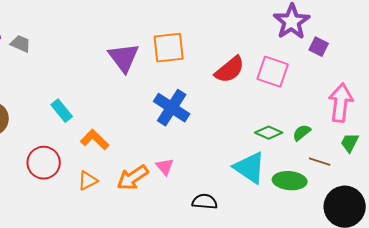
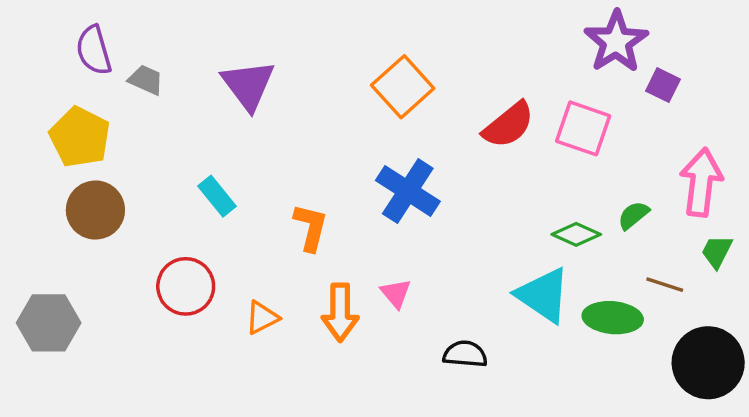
orange square: (169, 48) -> (403, 87), turned -36
purple triangle: (124, 58) -> (248, 85), moved
green semicircle: (302, 133) -> (633, 215), moved
orange L-shape: (95, 140) -> (311, 227), moved, turned 60
orange arrow: (133, 178) -> (340, 312), turned -56

